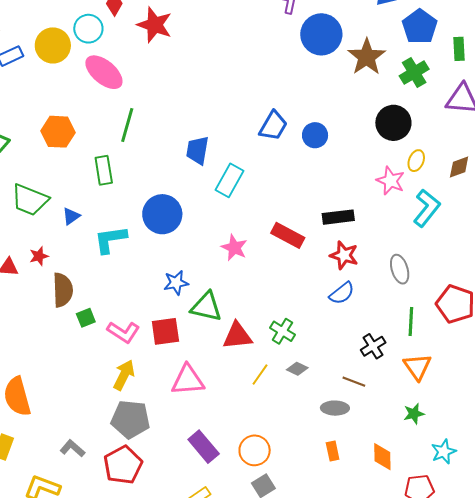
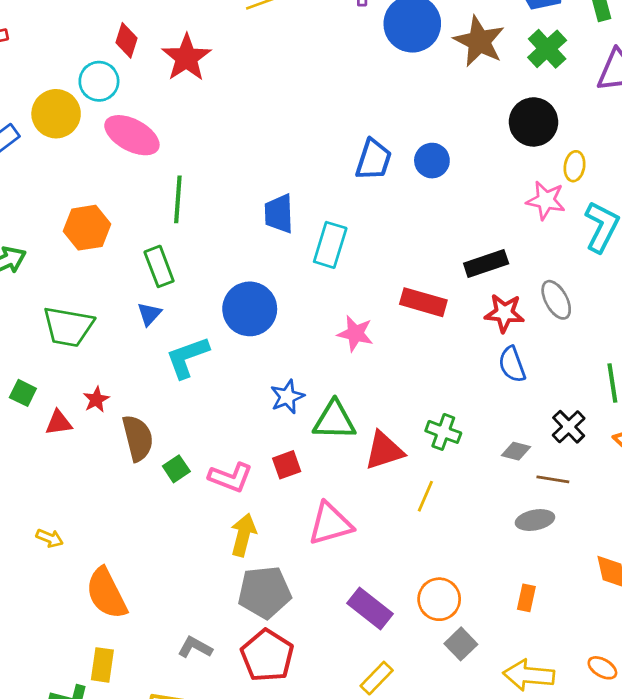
red star: (155, 25) -> (186, 58), turned 30
blue triangle: (71, 216) -> (149, 314), moved
gray ellipse: (400, 269) -> (556, 300), moved
blue semicircle: (342, 293) -> (512, 364), turned 120
red square: (165, 331) -> (287, 465), size x0.7
gray diamond: (297, 369) -> (516, 451), moved
orange rectangle: (333, 451) -> (526, 598), moved, turned 36

